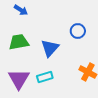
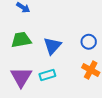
blue circle: (78, 31) -> (89, 42), moved

